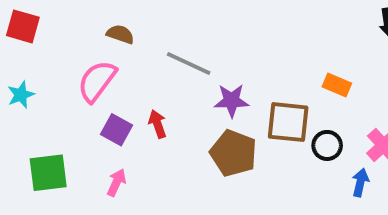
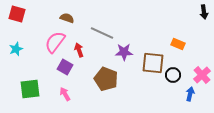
red arrow: (157, 124) -> (79, 50), moved
brown pentagon: (233, 153) -> (106, 79), moved
pink arrow: (116, 183) -> (65, 94), turned -56

